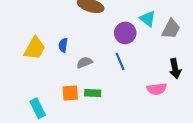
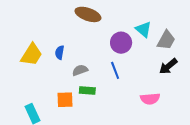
black arrow: (175, 69) -> (168, 66), moved, turned 60
green rectangle: (93, 93) -> (87, 90), moved

